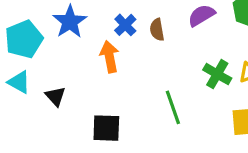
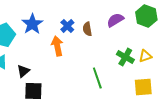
black triangle: (56, 96) -> (23, 71), turned 32
black square: (106, 128) -> (33, 91), moved

